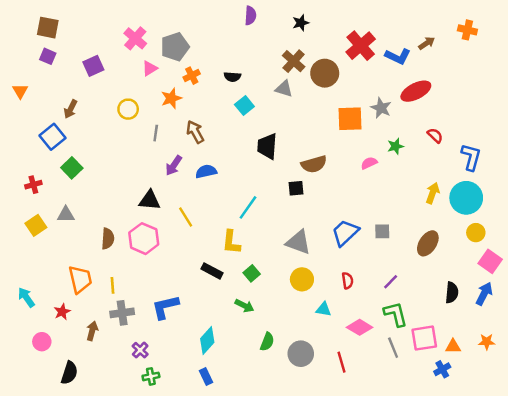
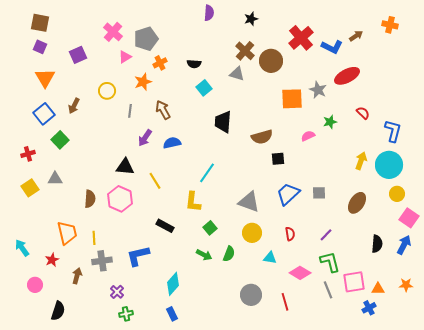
orange triangle: (20, 91) -> (45, 78), moved, size x1.5
brown arrow: (71, 109) -> (74, 106), moved
black square: (296, 188) -> (278, 159), moved
black rectangle: (212, 271) -> (165, 226), moved
green semicircle: (267, 342) -> (229, 254), moved

